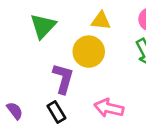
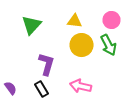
yellow circle: (89, 52) -> (82, 45), moved

